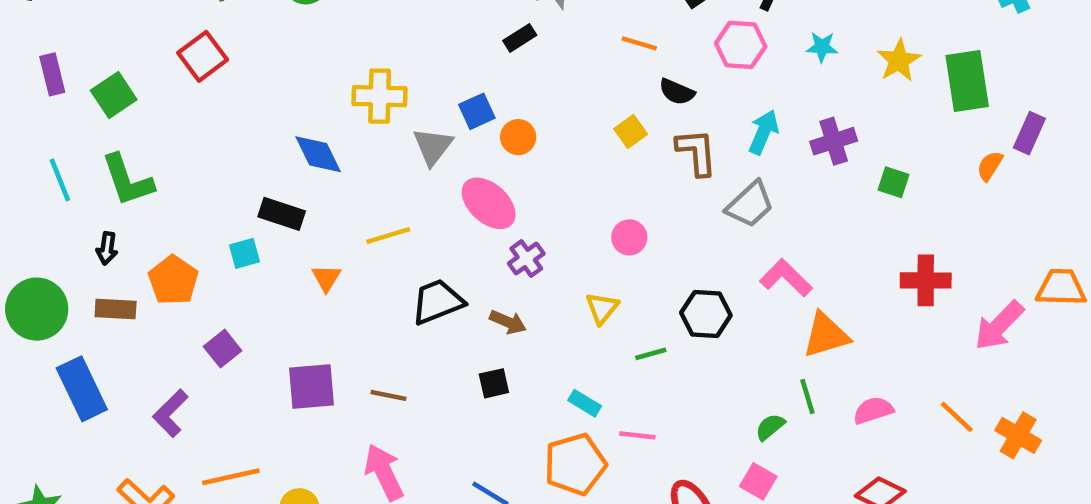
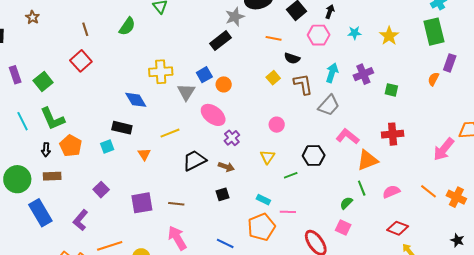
black rectangle: (520, 38) -> (220, 41), size x1.5
green rectangle: (967, 81) -> (434, 32), moved
orange pentagon: (173, 280) -> (71, 146), moved
red cross: (926, 280) -> (393, 134), moved

